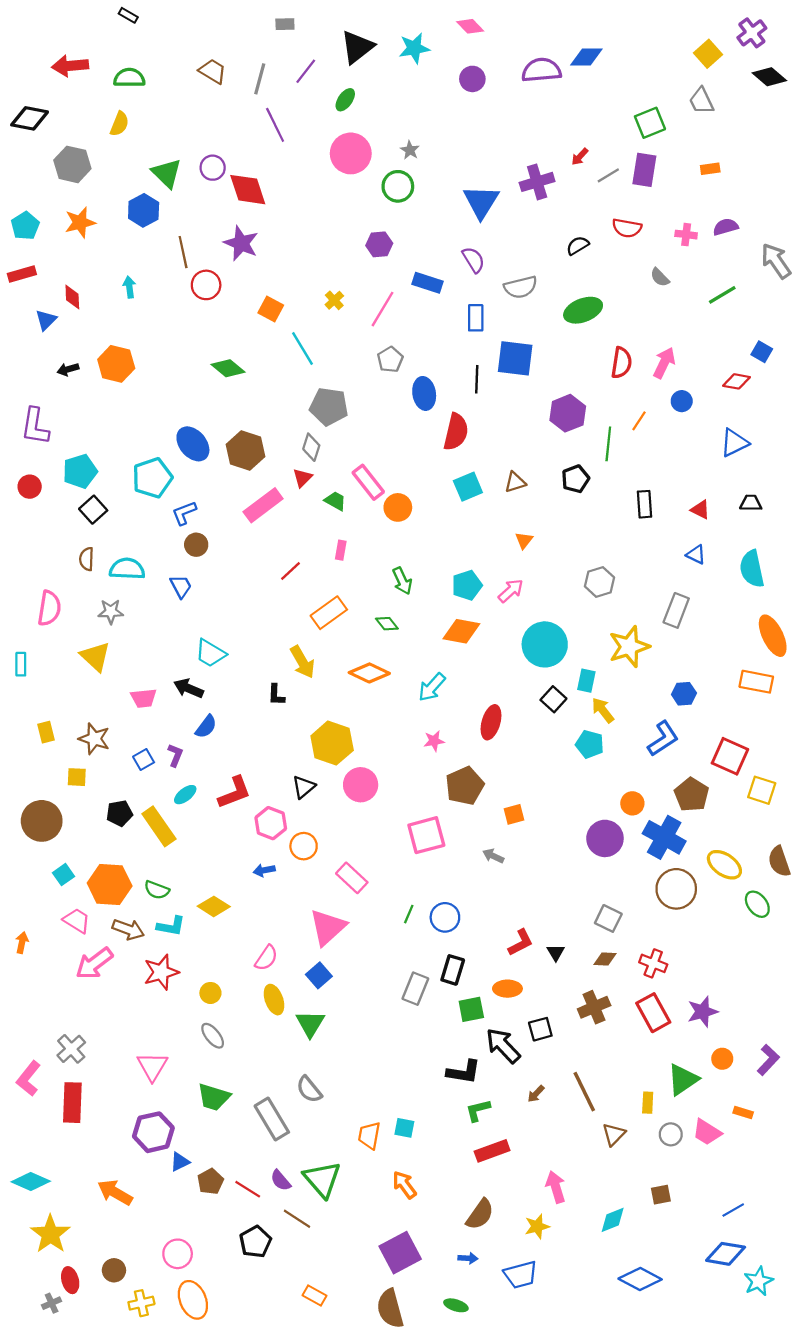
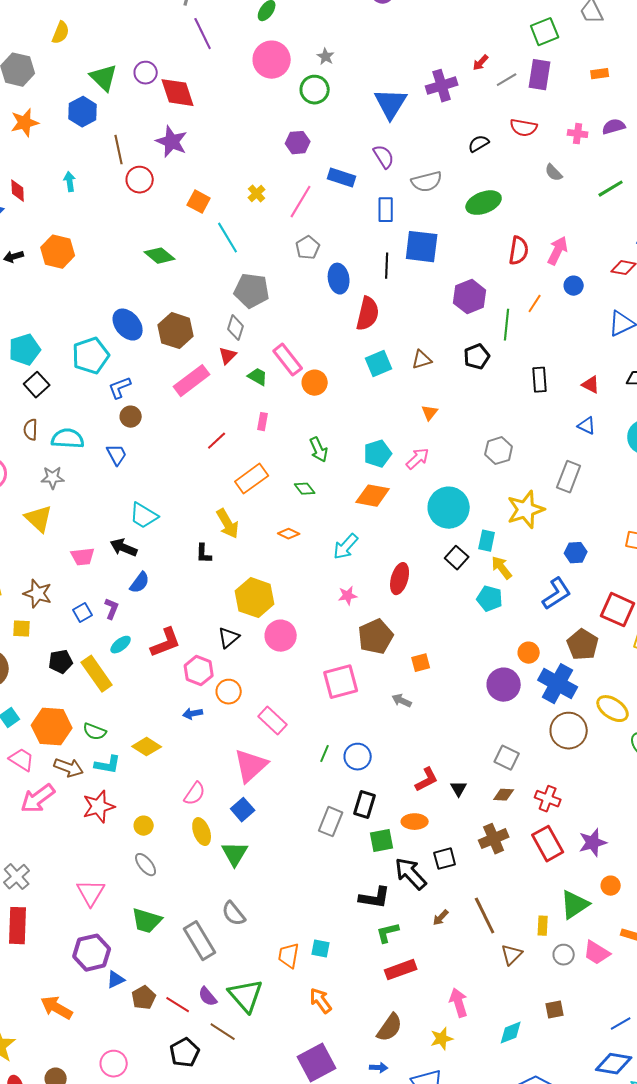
orange diamond: (369, 673) -> (289, 534), size x0.6

